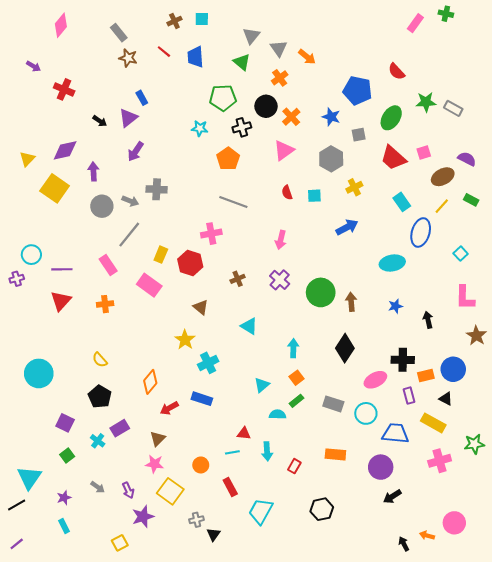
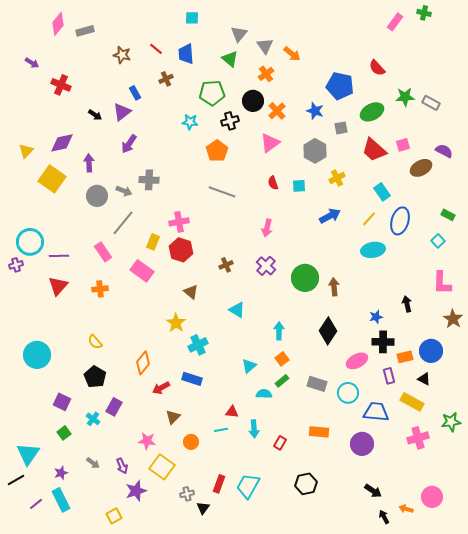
brown cross: (174, 21) -> (166, 79), moved
gray rectangle: (119, 33) -> (85, 31), moved, turned -66
green ellipse: (391, 118) -> (372, 112), turned 30
green rectangle: (471, 200) -> (448, 215), moved
yellow line: (442, 206) -> (369, 219), moved
pink cross: (211, 234) -> (179, 222), moved
cyan circle: (31, 255) -> (30, 242), size x1.4
blue star: (395, 306) -> (376, 317), moved
purple rectangle: (120, 428) -> (114, 407), turned -30
brown triangle: (158, 439) -> (173, 417), moved
red rectangle: (230, 487) -> (219, 484), moved, turned 48
black arrow: (392, 497) -> (373, 491), moved, turned -114
cyan rectangle: (64, 526) -> (61, 500), size x1.6
purple line: (17, 544) -> (36, 504), moved

